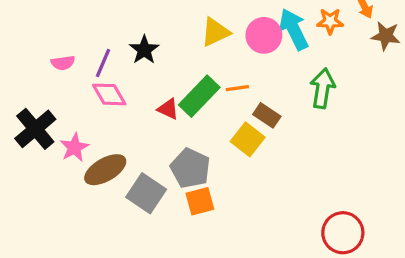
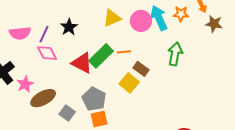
pink semicircle: (63, 63) -> (20, 33), size x1.5
red triangle: (168, 109) -> (82, 63), size x1.6
gray square: (146, 193) -> (67, 113), size x0.7

